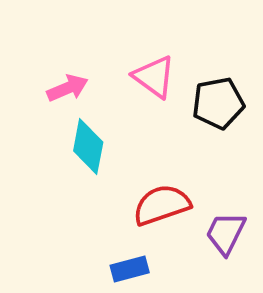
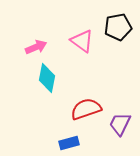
black pentagon: (218, 103) -> (118, 27), moved

